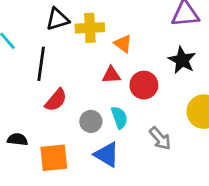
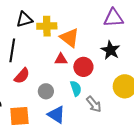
orange triangle: (123, 44) -> (70, 38), size x1.5
cyan semicircle: (119, 117) -> (76, 88), moved

